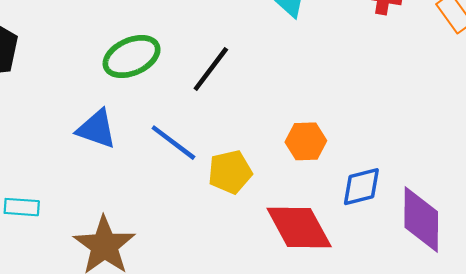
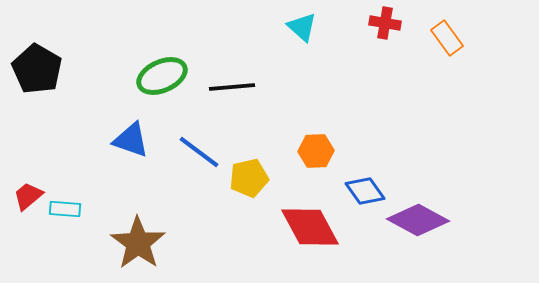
black line: (211, 69) -> (232, 87), turned 48
blue diamond: (361, 187) -> (365, 191), turned 69
purple diamond: (421, 220) -> (418, 220), turned -62

